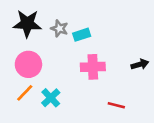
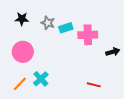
black star: (27, 24) -> (22, 19), size x0.6
pink cross: (93, 67) -> (88, 35), moved
orange line: (25, 93) -> (20, 84), moved

